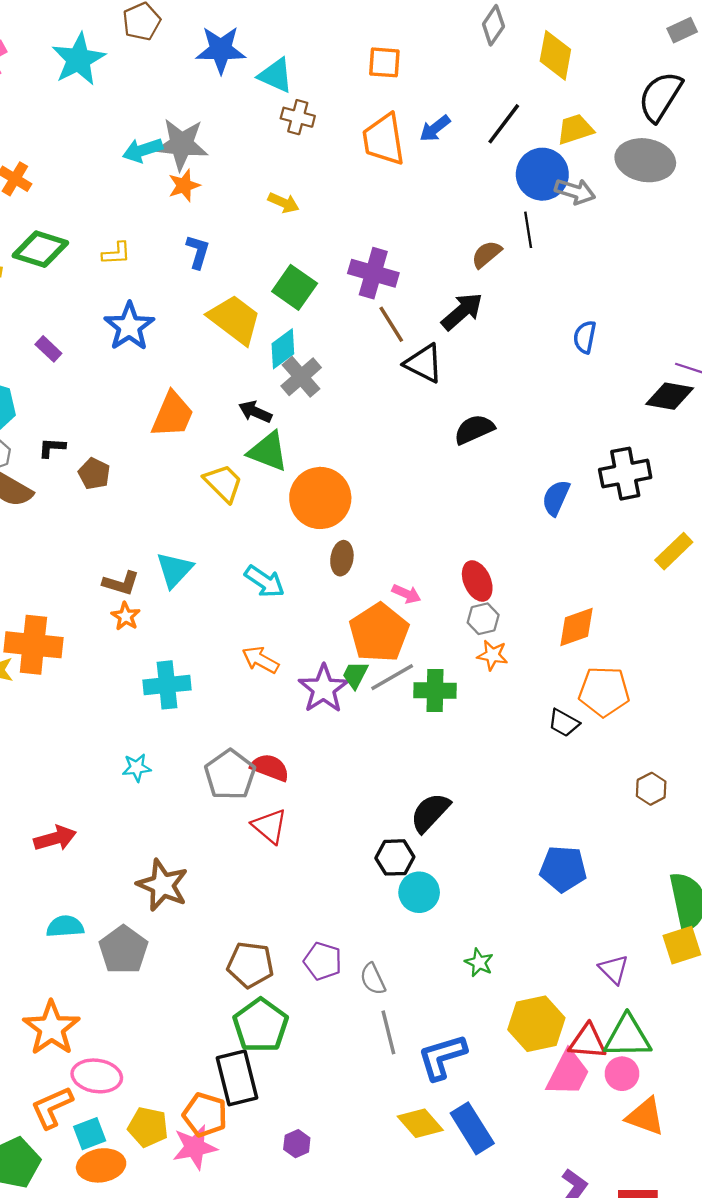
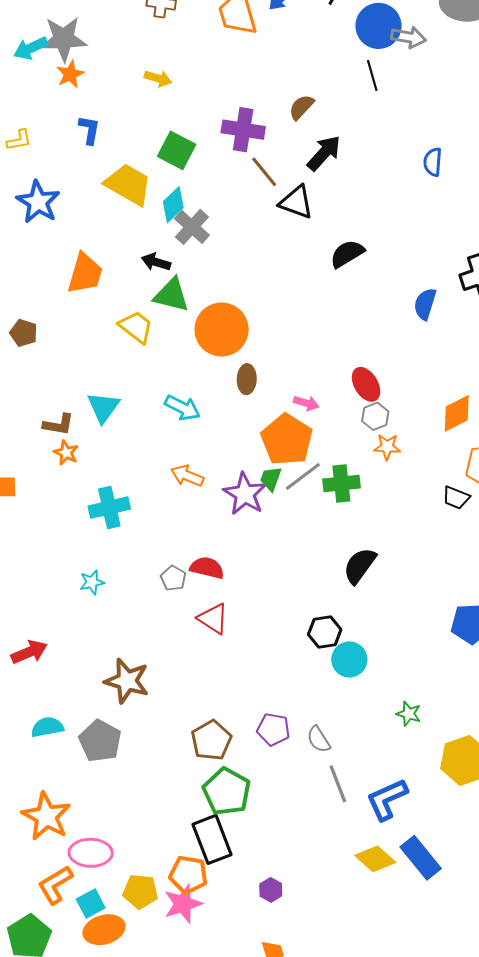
brown semicircle: (486, 254) -> (301, 107), moved
gray pentagon: (230, 775) -> (173, 578), size x0.6
black semicircle: (430, 813) -> (360, 566), moved
brown pentagon: (250, 965) -> (211, 740), turned -30

